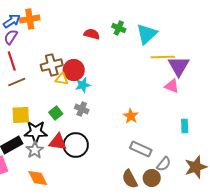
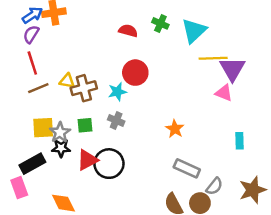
brown cross: (52, 65) -> (84, 88), moved
red circle: (74, 70) -> (135, 73), moved
yellow triangle: (62, 79) -> (67, 81), moved
green square: (56, 113) -> (85, 125), turned 32
black star: (36, 132) -> (61, 148), size x0.7
red triangle: (58, 142) -> (87, 160), turned -36
gray star: (35, 150) -> (60, 132), moved

